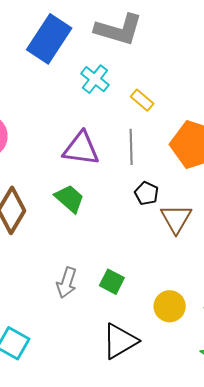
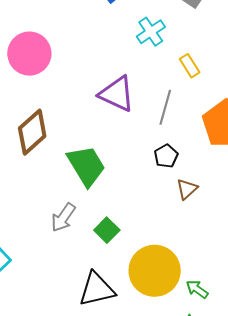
green trapezoid: (69, 199) -> (86, 166), moved, size x1.4
brown triangle: (176, 219) -> (187, 189), size x0.7
yellow circle: (170, 306) -> (155, 271), size x1.6

